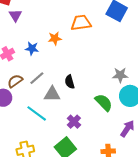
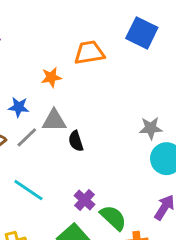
blue star: (32, 48) -> (19, 107), moved
gray triangle: (52, 94) -> (54, 121), moved
green semicircle: (104, 102) -> (113, 218), moved

